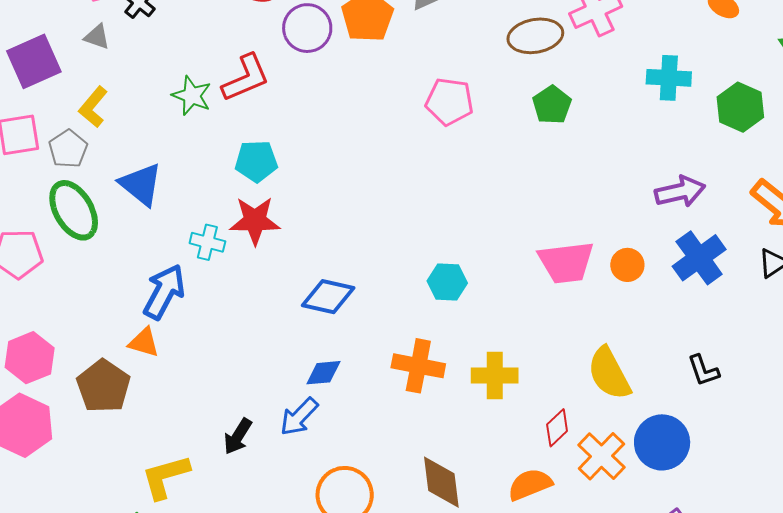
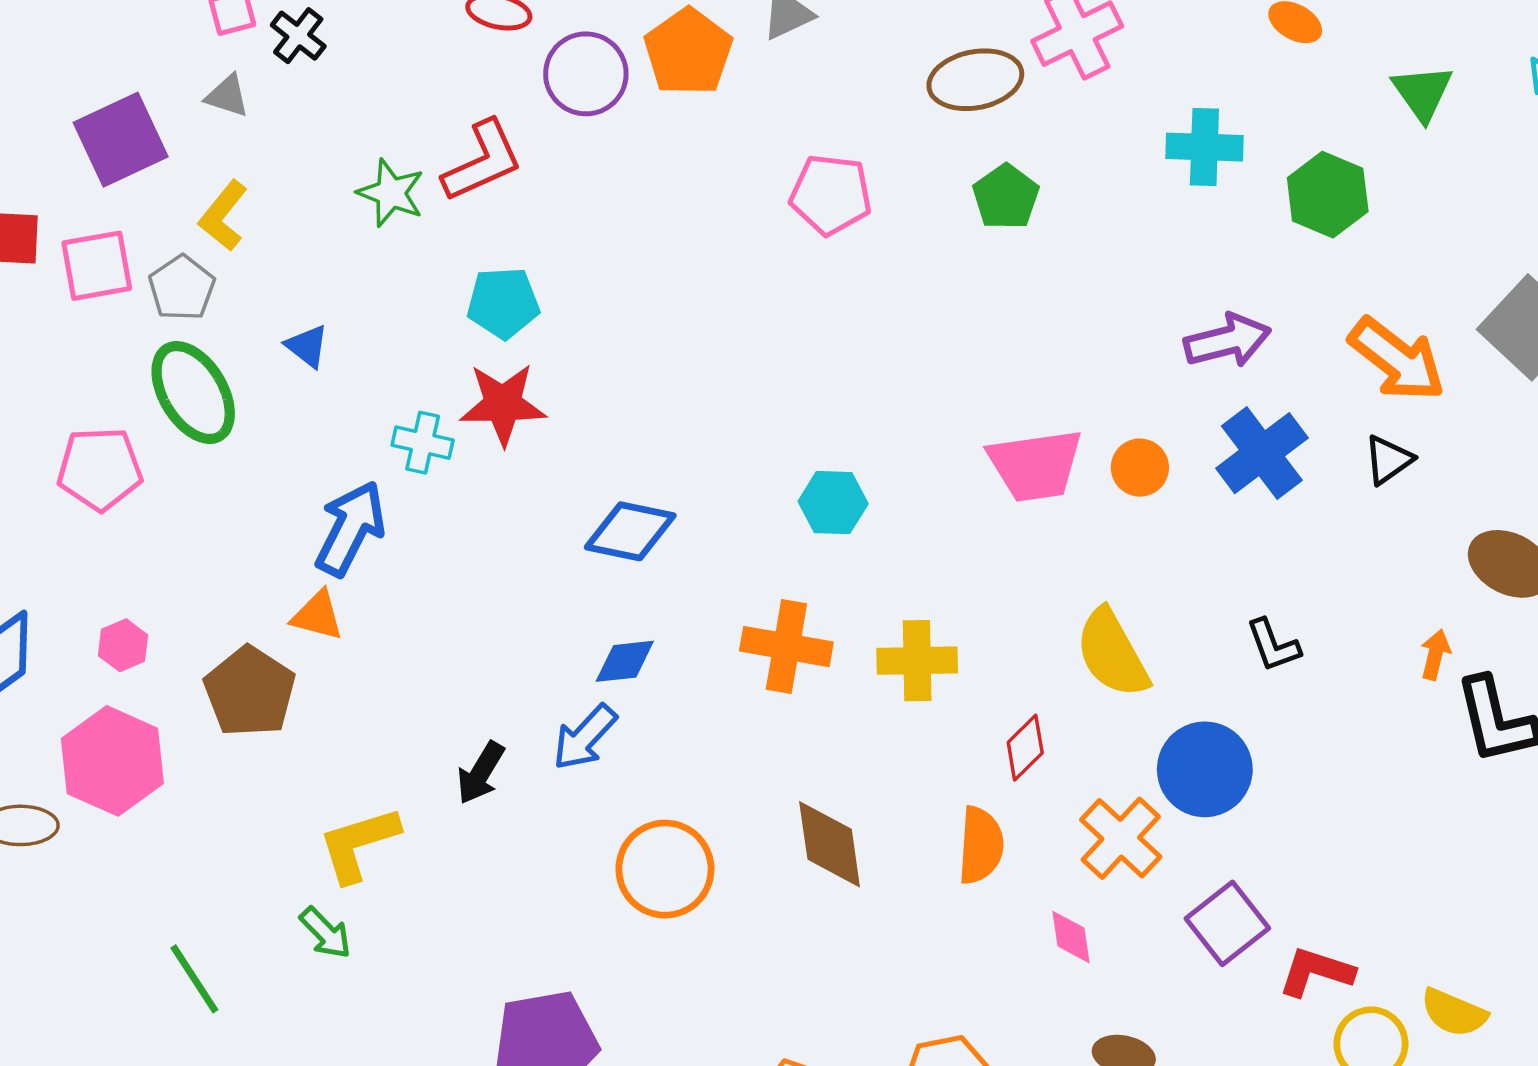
blue triangle: (141, 184) -> (307, 346), size x0.6
pink hexagon: (30, 358) -> (123, 645), size x0.6
orange cross: (602, 456) -> (1121, 838), moved
orange semicircle: (530, 484) -> (981, 845), turned 117

